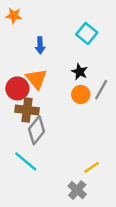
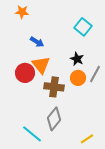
blue arrow: (40, 45) -> (37, 42), moved, turned -56
brown cross: (27, 110) -> (54, 87), moved
gray diamond: (37, 130) -> (54, 119), moved

